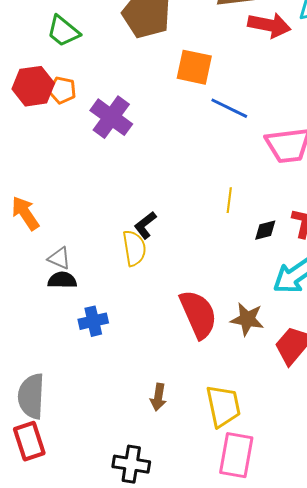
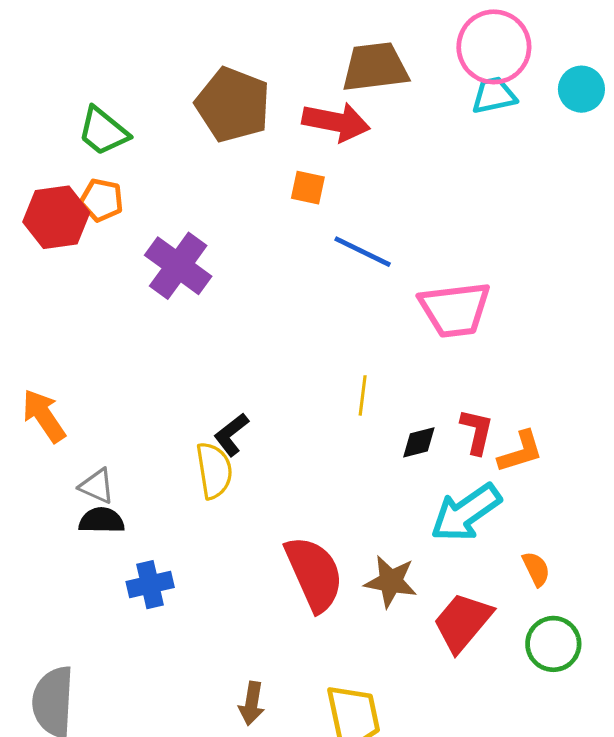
red arrow: (269, 25) -> (336, 122), moved
orange square: (194, 67) -> (308, 188), size x0.6
orange pentagon: (62, 90) -> (102, 200), moved

